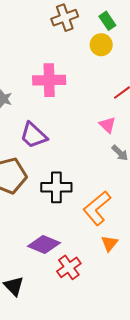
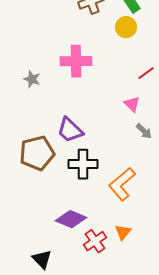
purple trapezoid: (34, 135) -> (70, 130), moved
orange triangle: (109, 243) -> (123, 232), moved

